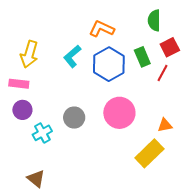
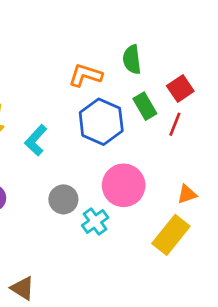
green semicircle: (154, 20) -> (132, 59), moved
cyan L-shape: (72, 56) -> (36, 140), moved
cyan cross: (42, 133) -> (95, 222), moved

